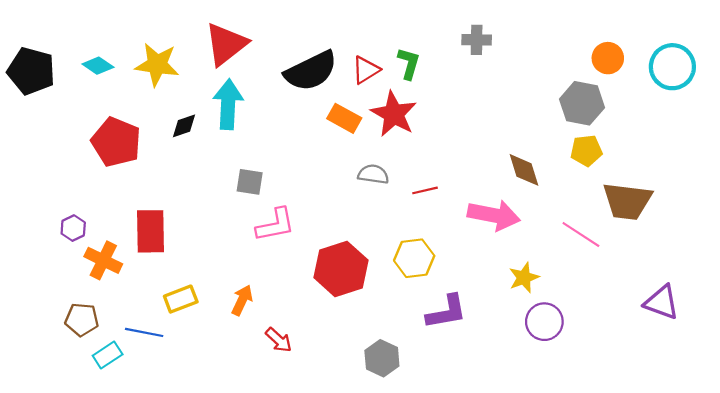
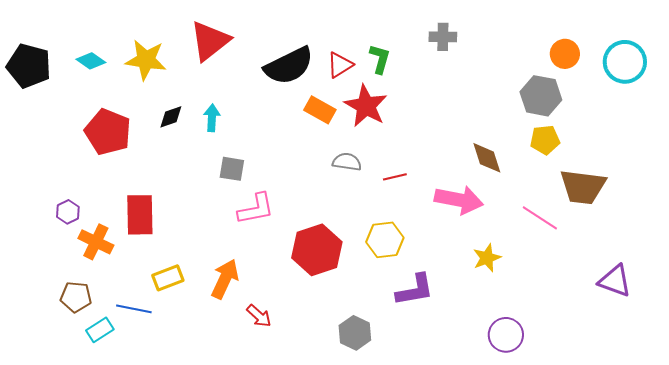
cyan arrow: (228, 104) -> (212, 118), moved, size x0.6
orange arrow: (242, 300) -> (225, 279), size x1.4
purple circle: (544, 322) -> (506, 335), moved

